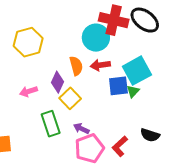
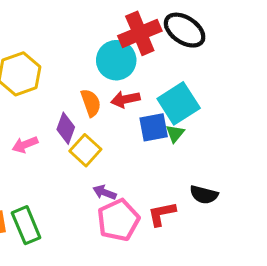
red cross: (114, 20) -> (140, 33), turned -32
green rectangle: (51, 124) -> (26, 225), moved
red L-shape: (120, 146) -> (162, 214), turned 35

